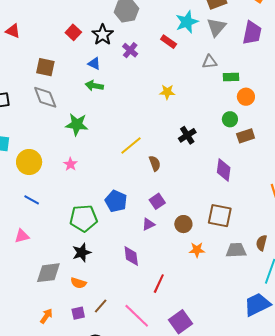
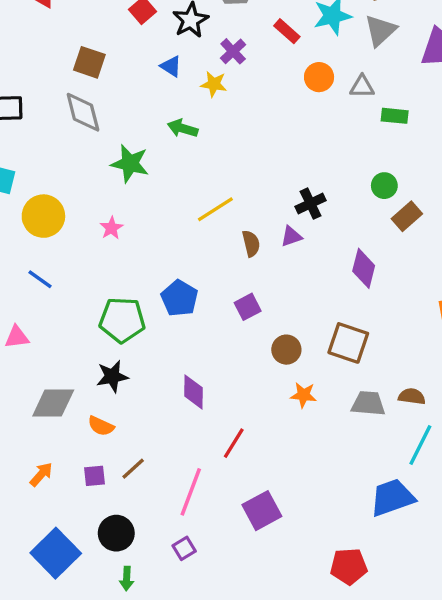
red rectangle: (169, 42) -> (287, 31), moved
green arrow: (94, 86) -> (183, 128), moved
yellow star: (167, 92) -> (214, 84), moved
orange circle: (246, 97) -> (319, 77), moved
brown rectangle: (246, 136) -> (407, 216), turned -30
purple triangle: (148, 224) -> (291, 236), moved
brown semicircle: (262, 243) -> (412, 396), turned 77
pink line: (137, 316) -> (191, 492), turned 60

